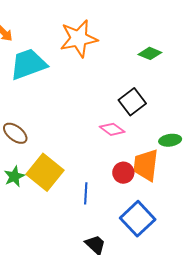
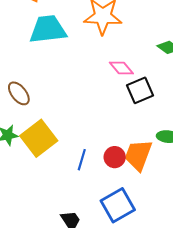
pink diamond: (112, 129) -> (121, 68), moved
blue line: (86, 193) -> (82, 160), moved

